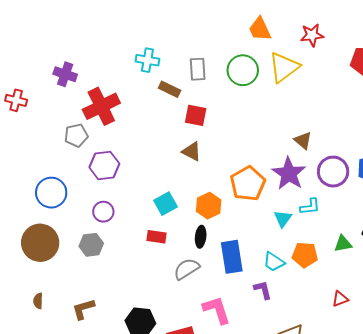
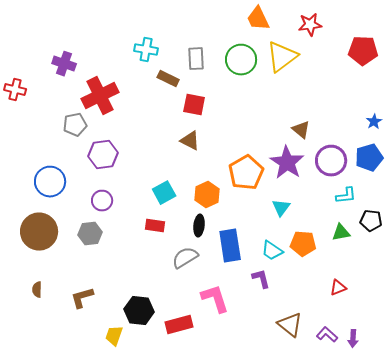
cyan L-shape: (310, 207) -> (346, 196), moved

